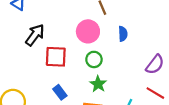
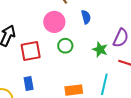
green star: (98, 84) -> (100, 50), moved
blue rectangle: (60, 92) -> (29, 83), moved, turned 40

